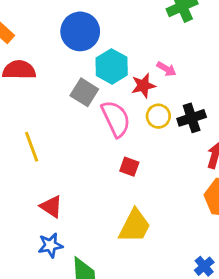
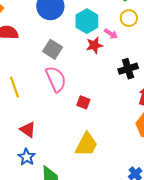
cyan hexagon: (112, 66) -> (87, 21), moved
yellow circle: (158, 116) -> (129, 18), moved
pink semicircle: (116, 119) -> (56, 79), moved
blue star: (50, 245) -> (27, 157), turned -30

